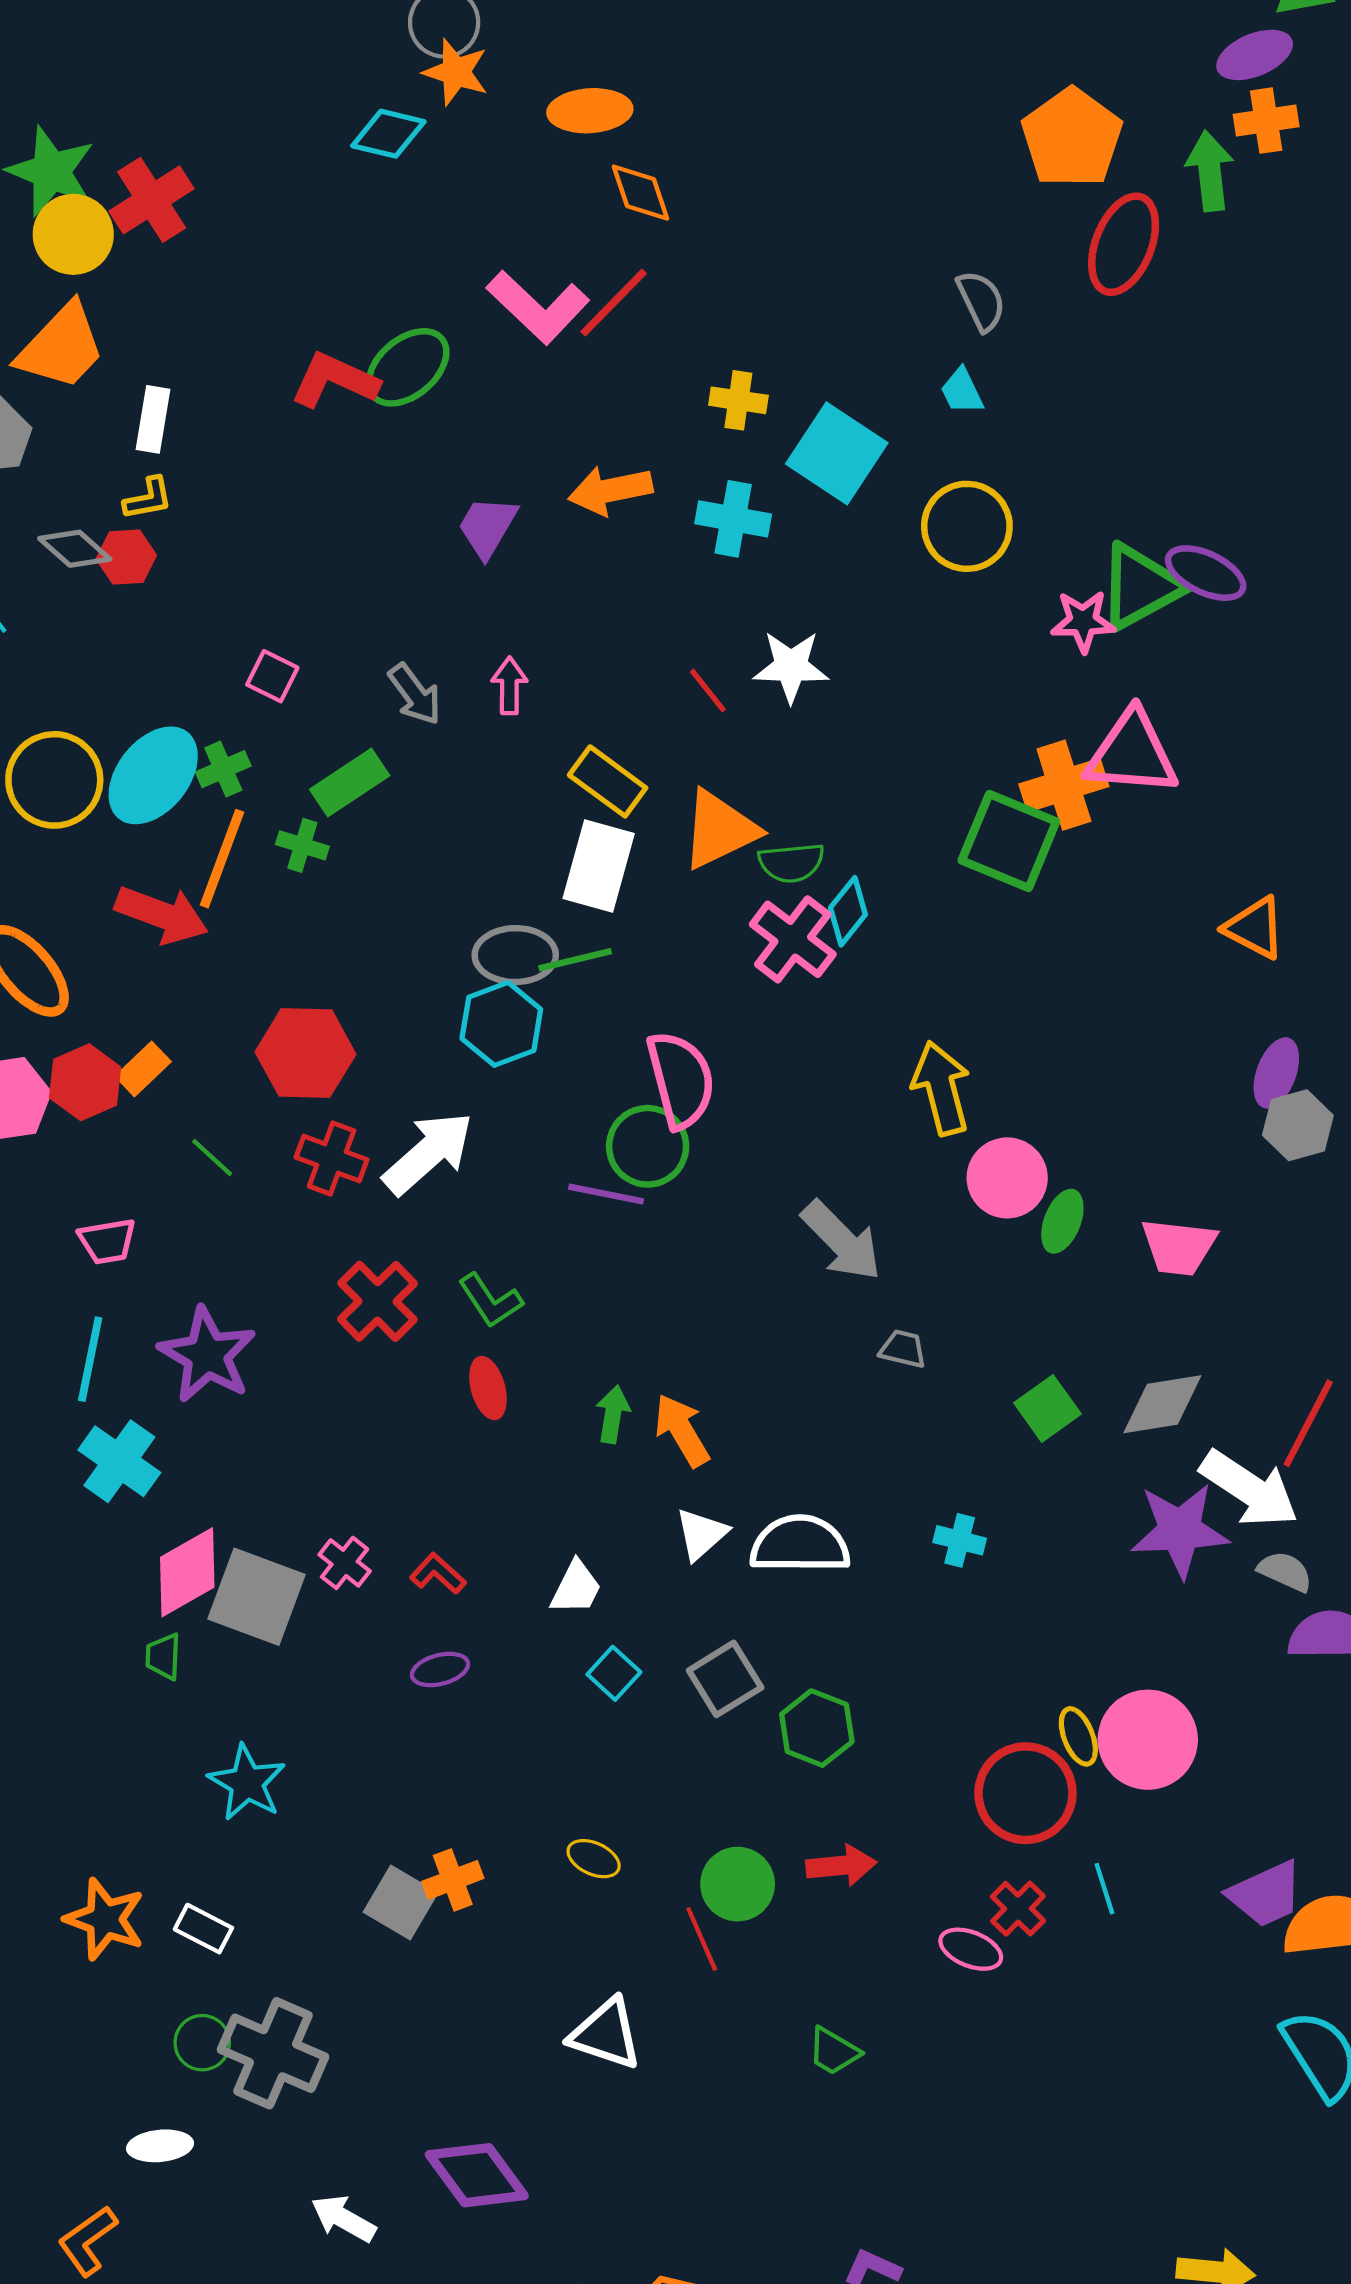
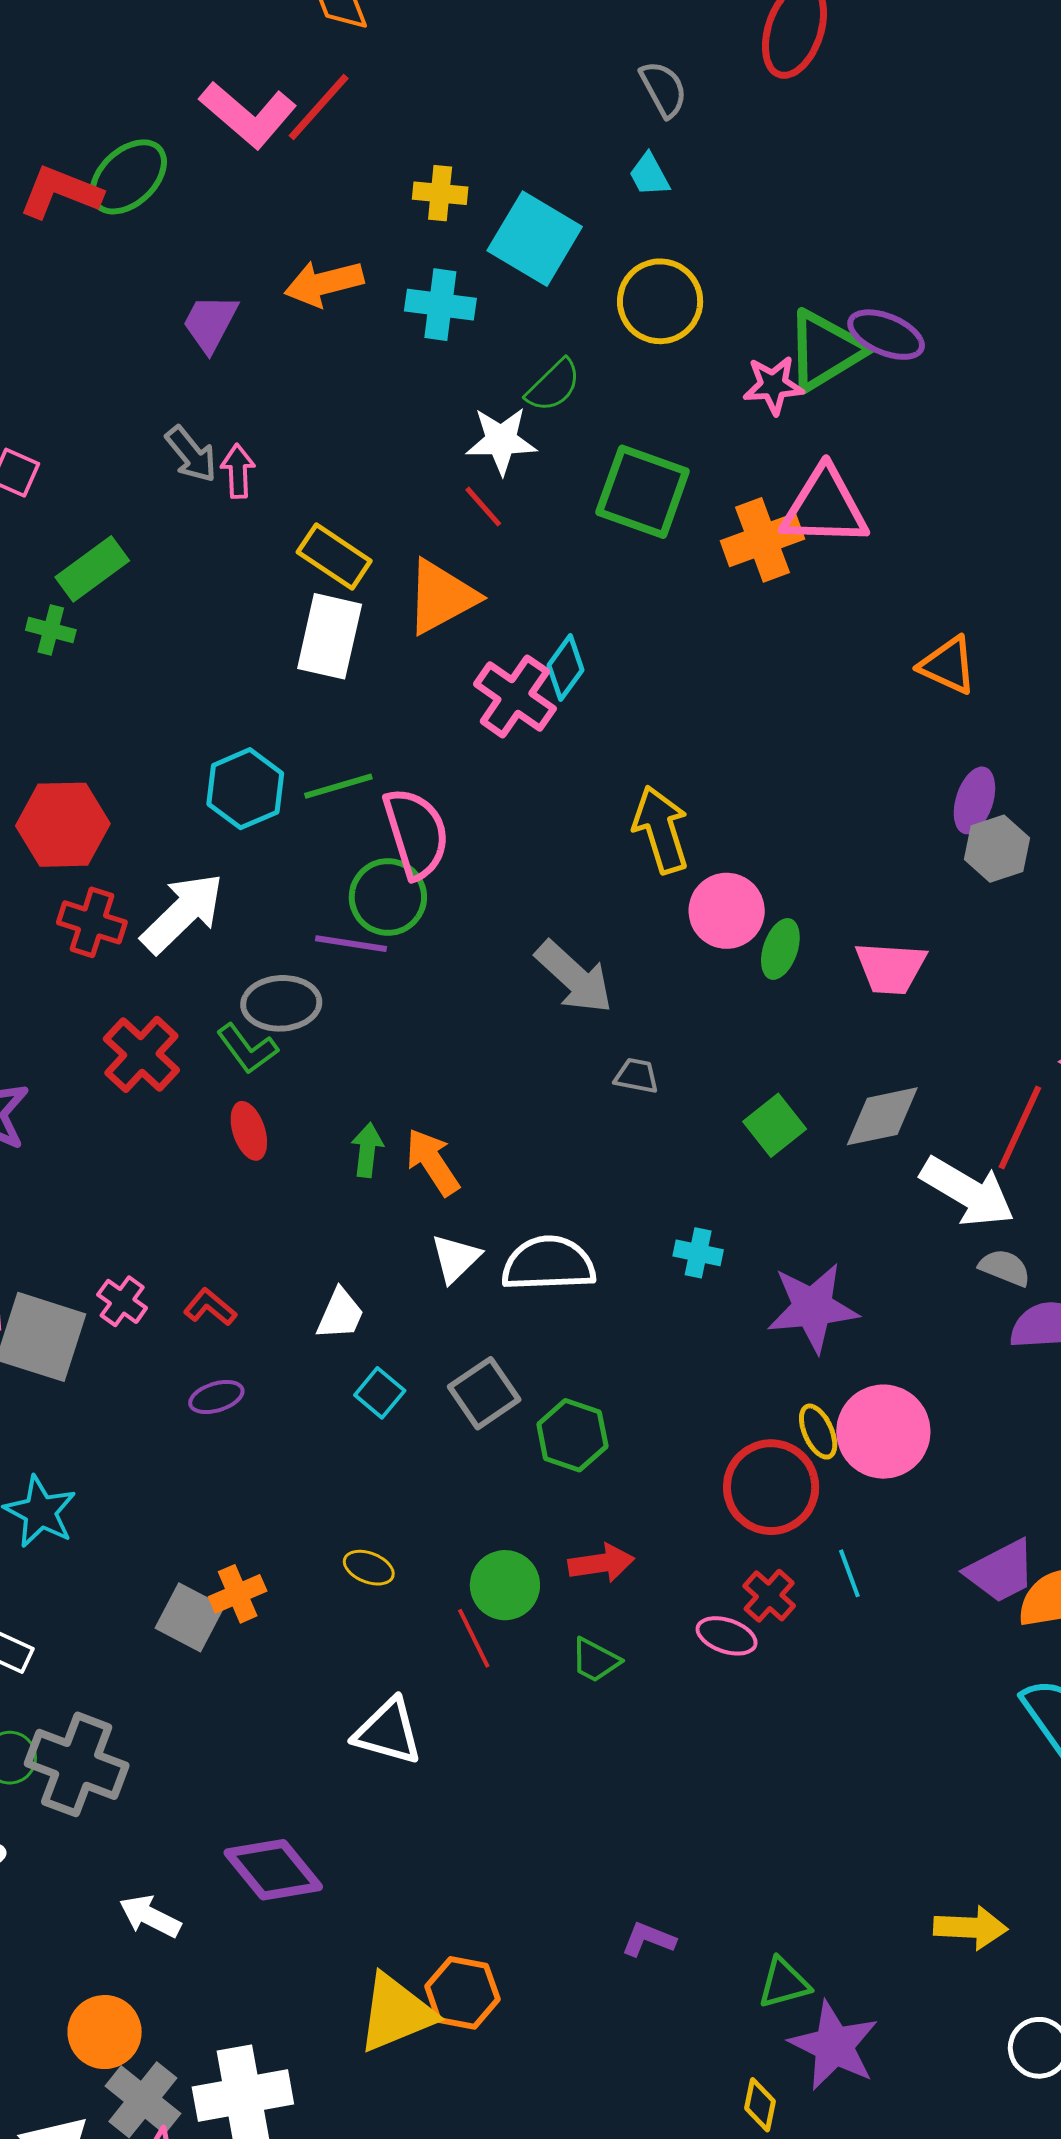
red line: (708, 691) -> (483, 507), moved
gray arrow: (415, 694) -> (191, 454), moved
green square: (1009, 841) -> (643, 492), moved
green semicircle: (791, 863) -> (553, 386), moved, turned -36
gray ellipse: (515, 955) -> (281, 1003), moved
green line: (575, 960) -> (338, 786), moved
purple star: (1180, 1530) -> (813, 1308), moved
green trapezoid: (834, 2051) -> (595, 1660), moved

